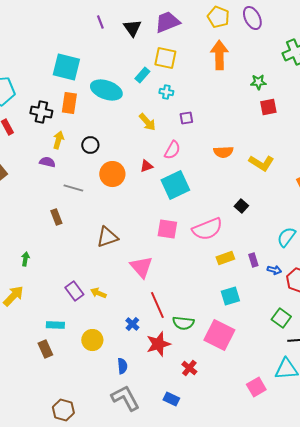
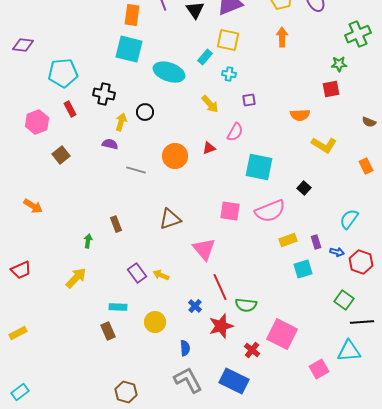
orange arrow: (219, 55) -> (282, 37), size x0.7
green star: (258, 82) -> (339, 64), moved
orange rectangle: (69, 103) -> (132, 15), moved
black circle: (90, 145) -> (145, 112), moved
orange semicircle: (223, 152) -> (300, 115), moved
cyan square: (175, 185) -> (259, 167), moved, turned 36
brown rectangle: (56, 217) -> (116, 224), moved
cyan square: (230, 296) -> (303, 269), moved
pink square: (219, 335) -> (282, 334), moved
blue rectangle: (171, 399) -> (234, 381), size x1.8

